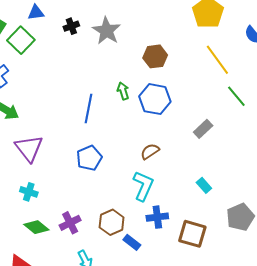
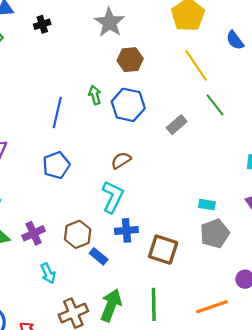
gray star: (107, 31) -> (109, 22), moved
gray rectangle: (203, 129) -> (177, 125), moved
cyan rectangle: (204, 185) -> (207, 205), moved, turned -42

